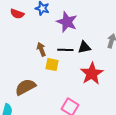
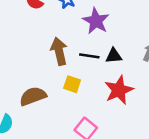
brown arrow: (41, 49) -> (59, 51), size x1.5
yellow square: (52, 65) -> (72, 84), moved

